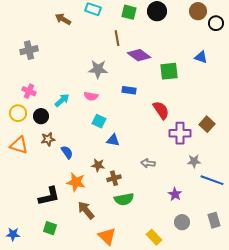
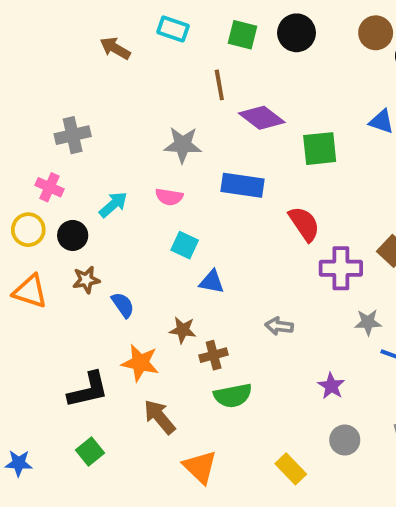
gray cross: (29, 50) -> (73, 135), moved
blue rectangle: (129, 90) -> (242, 185), size x1.5
green square: (50, 228) -> (90, 452), turned 32

